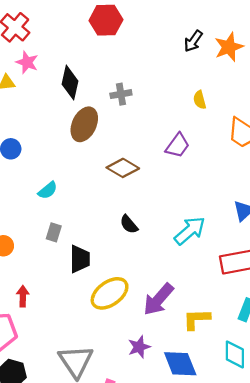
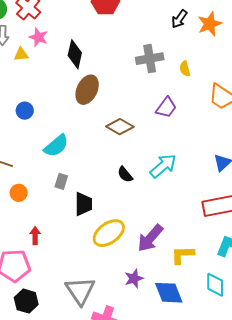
gray cross: (121, 94) -> (150, 59), moved, size x1.5
cyan semicircle: (48, 190) -> (56, 146), size x1.5
cyan arrow: (190, 231) -> (163, 166), moved

